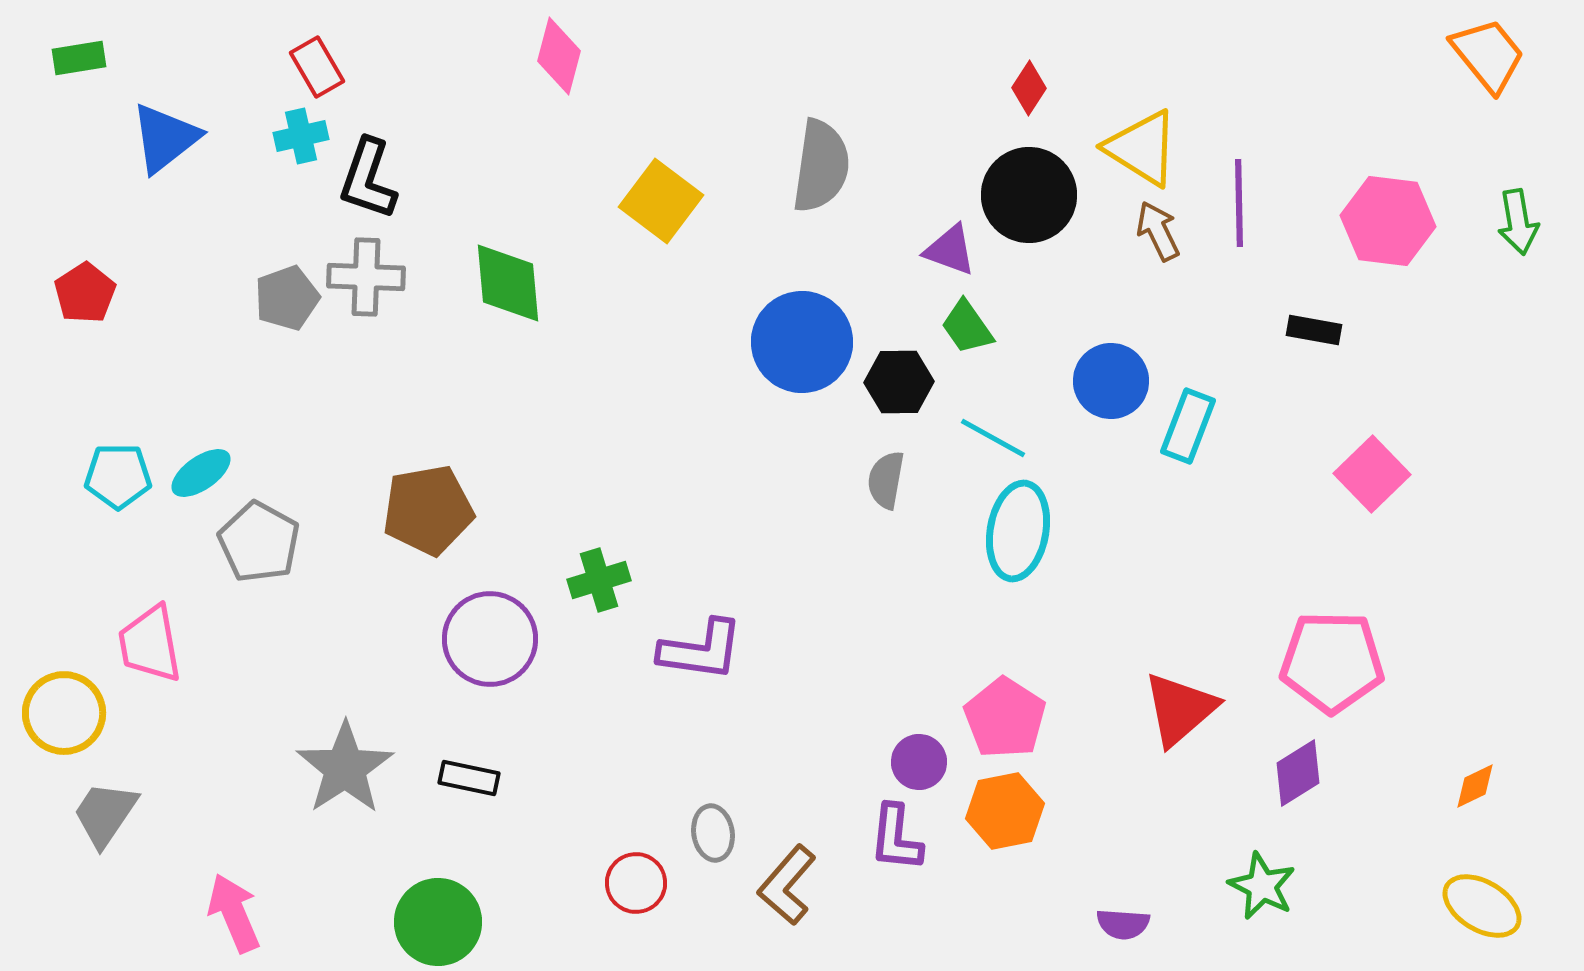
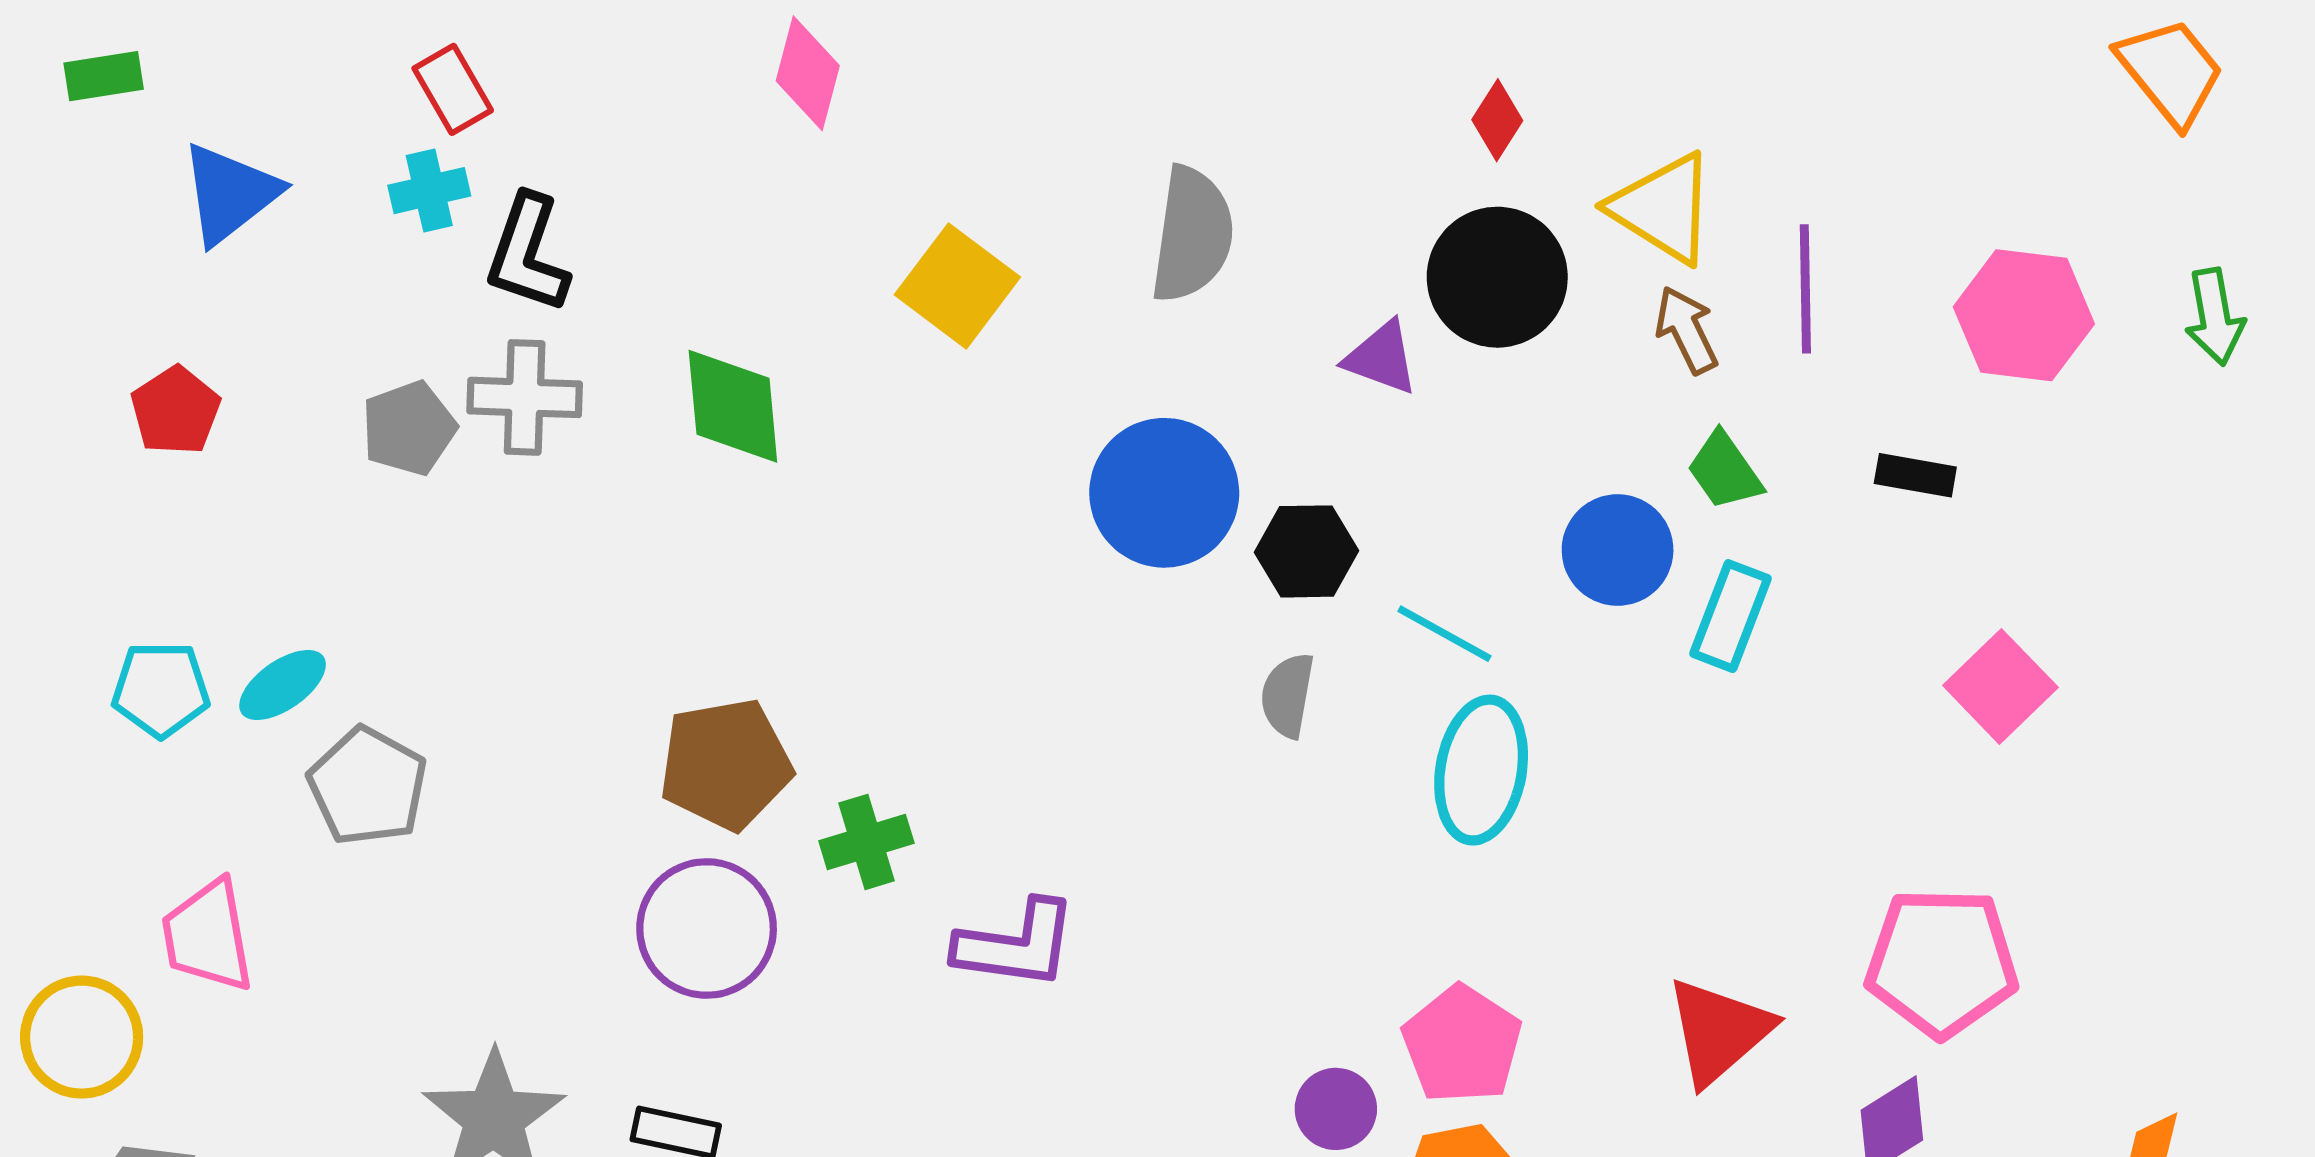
red pentagon: (85, 293) -> (175, 411), moved
green trapezoid: (967, 327) -> (1725, 471), moved
brown pentagon: (428, 510) -> (726, 764), moved

